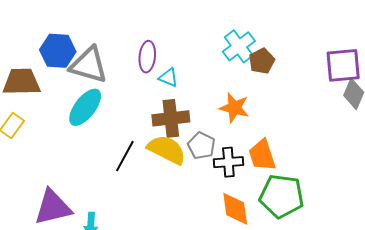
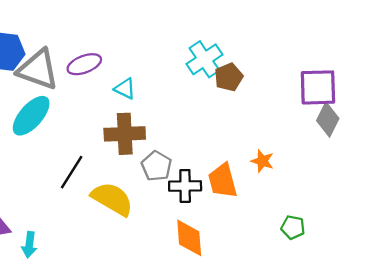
purple ellipse: (147, 57) -> (84, 64), moved, turned 60
orange star: (234, 108) -> (262, 161), moved, size x0.7
yellow semicircle: (167, 150) -> (112, 199), moved
green pentagon: (282, 196) -> (293, 227), moved, size x0.5

